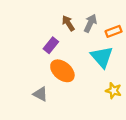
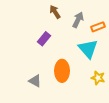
brown arrow: (68, 23) -> (55, 12), moved
orange ellipse: (62, 71) -> (62, 71), moved, turned 50

